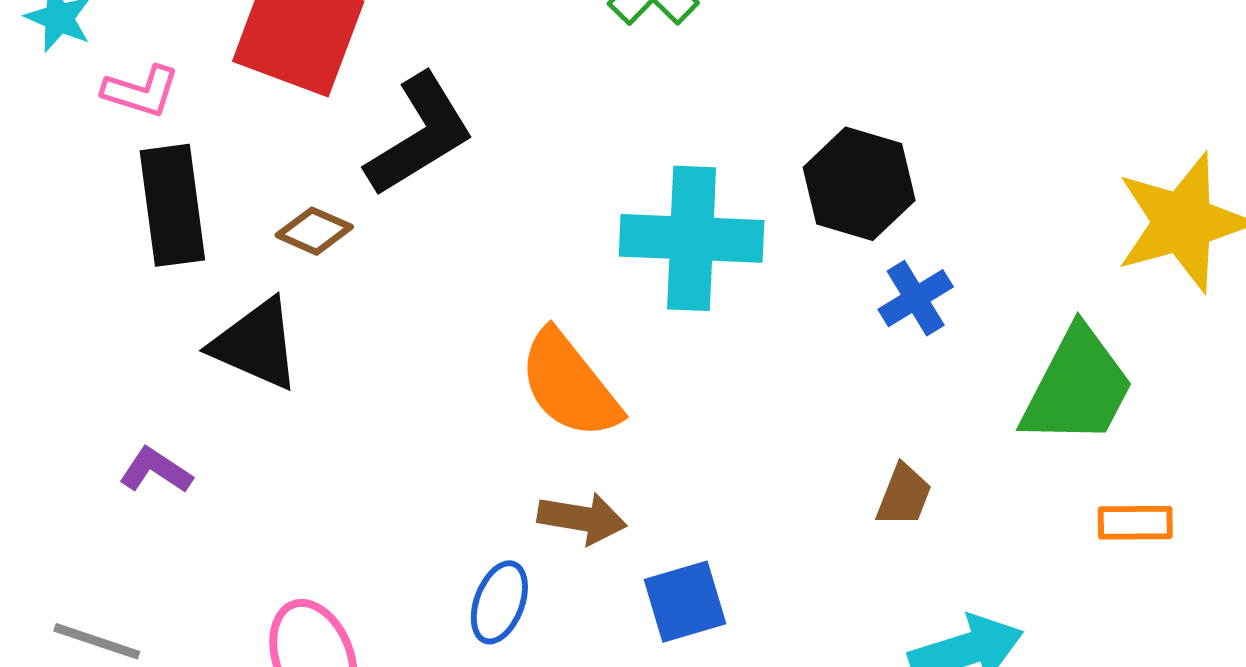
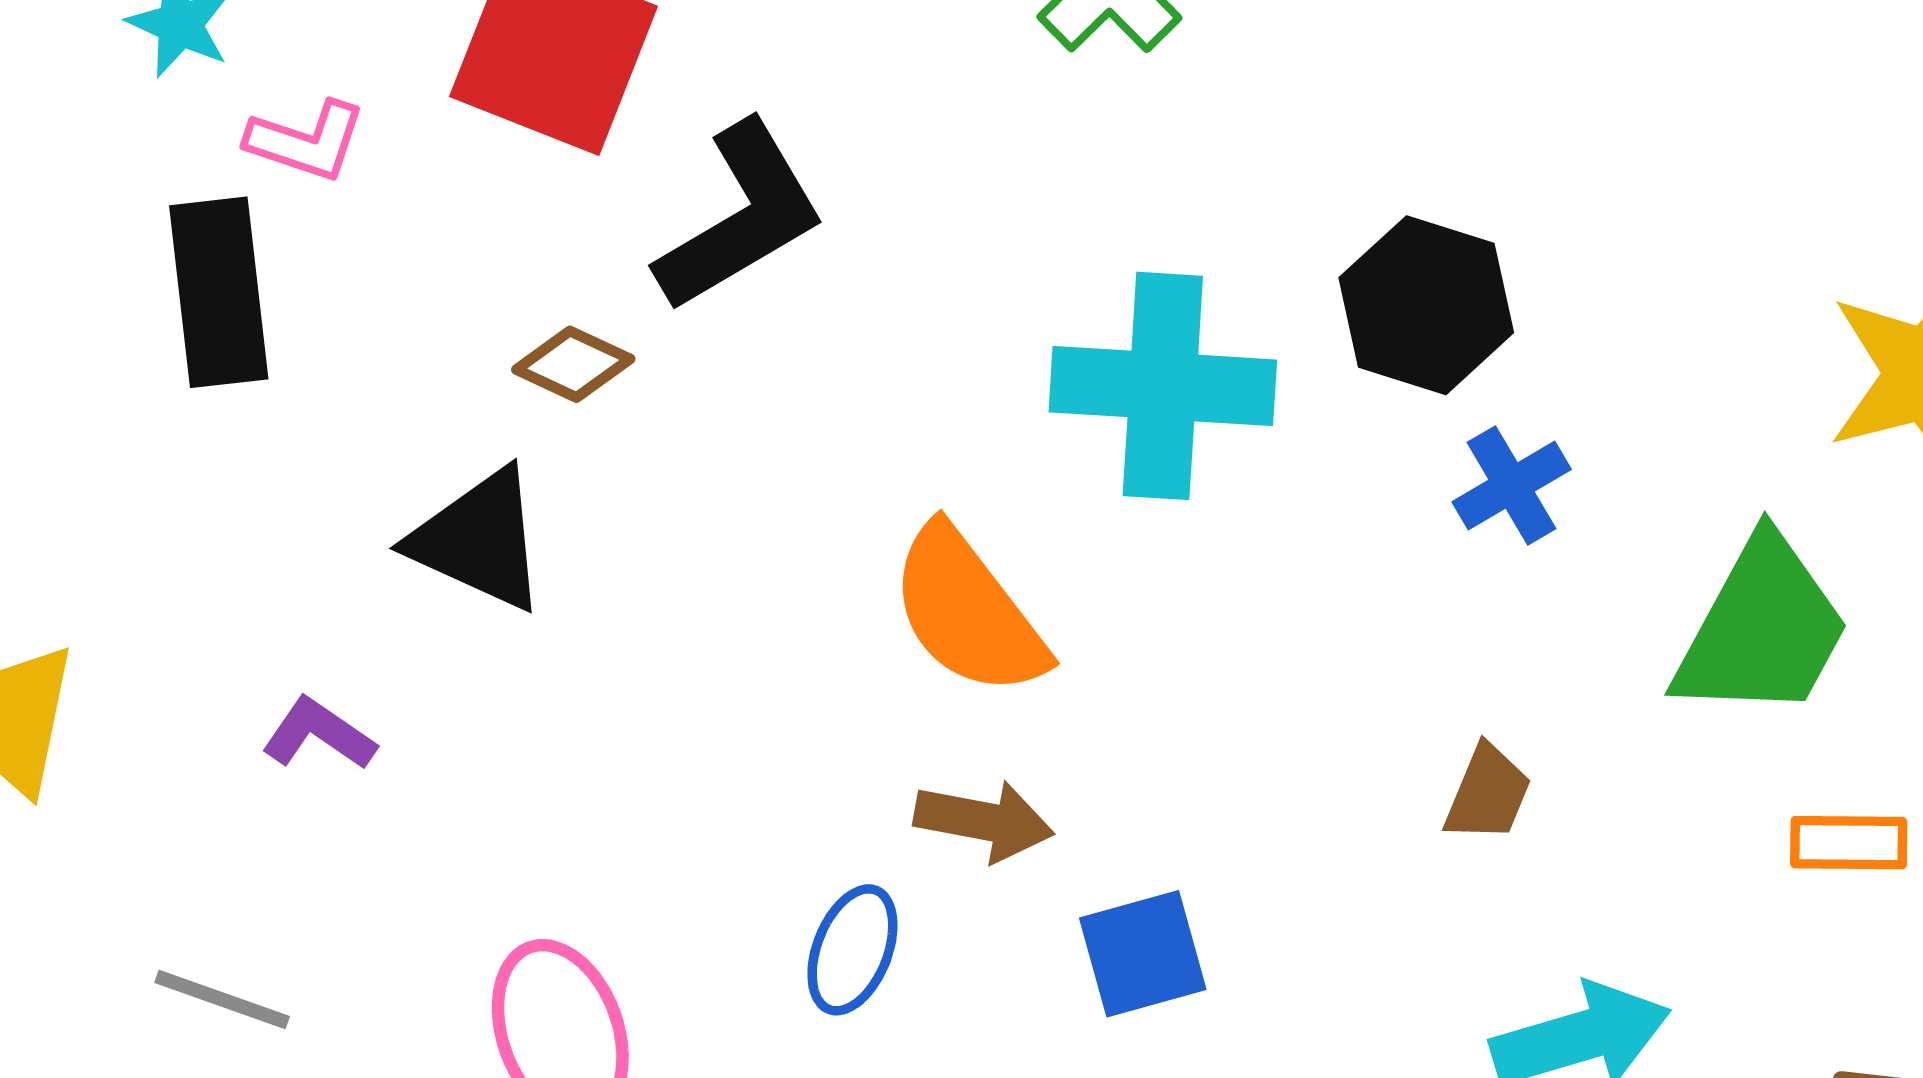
black rectangle: (172, 205) -> (219, 292), moved

